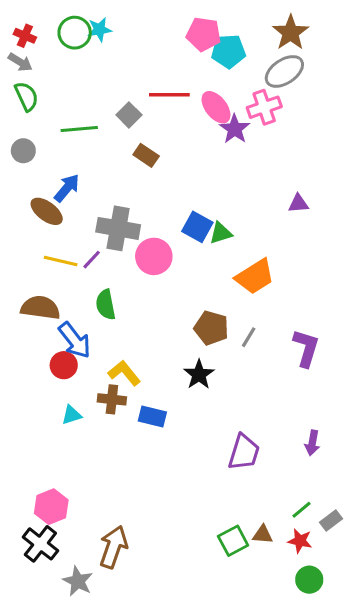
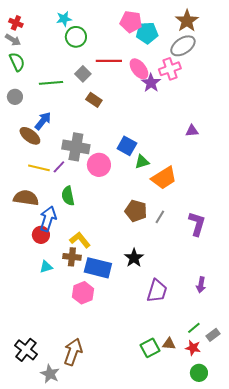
green circle: (75, 33) -> (76, 37), moved
green triangle: (221, 233) -> (142, 162), moved
blue arrow: (75, 340) -> (48, 219), turned -125
black star: (199, 375) -> (134, 258), moved
blue rectangle: (152, 416) -> (98, 268), size x1.5
pink hexagon: (51, 507) -> (83, 293), moved

